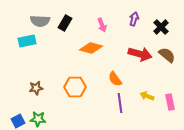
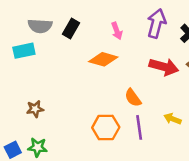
purple arrow: (134, 19) -> (156, 23), size x1.6
orange hexagon: (75, 87) -> (106, 127), moved

